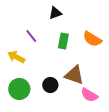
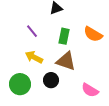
yellow arrow: (16, 57) -> (34, 57), moved
brown triangle: (74, 75) -> (66, 61), moved

